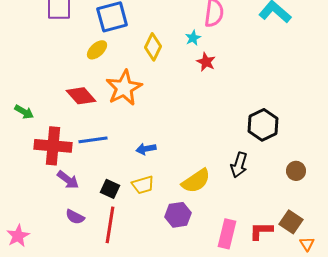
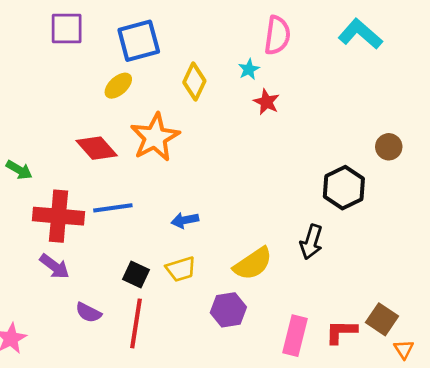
brown circle: (296, 171) -> (389, 147), moved
purple arrow: (68, 180) -> (54, 266), moved

